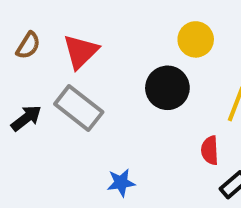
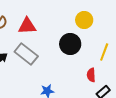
red triangle: (81, 52) -> (27, 26), turned 42

